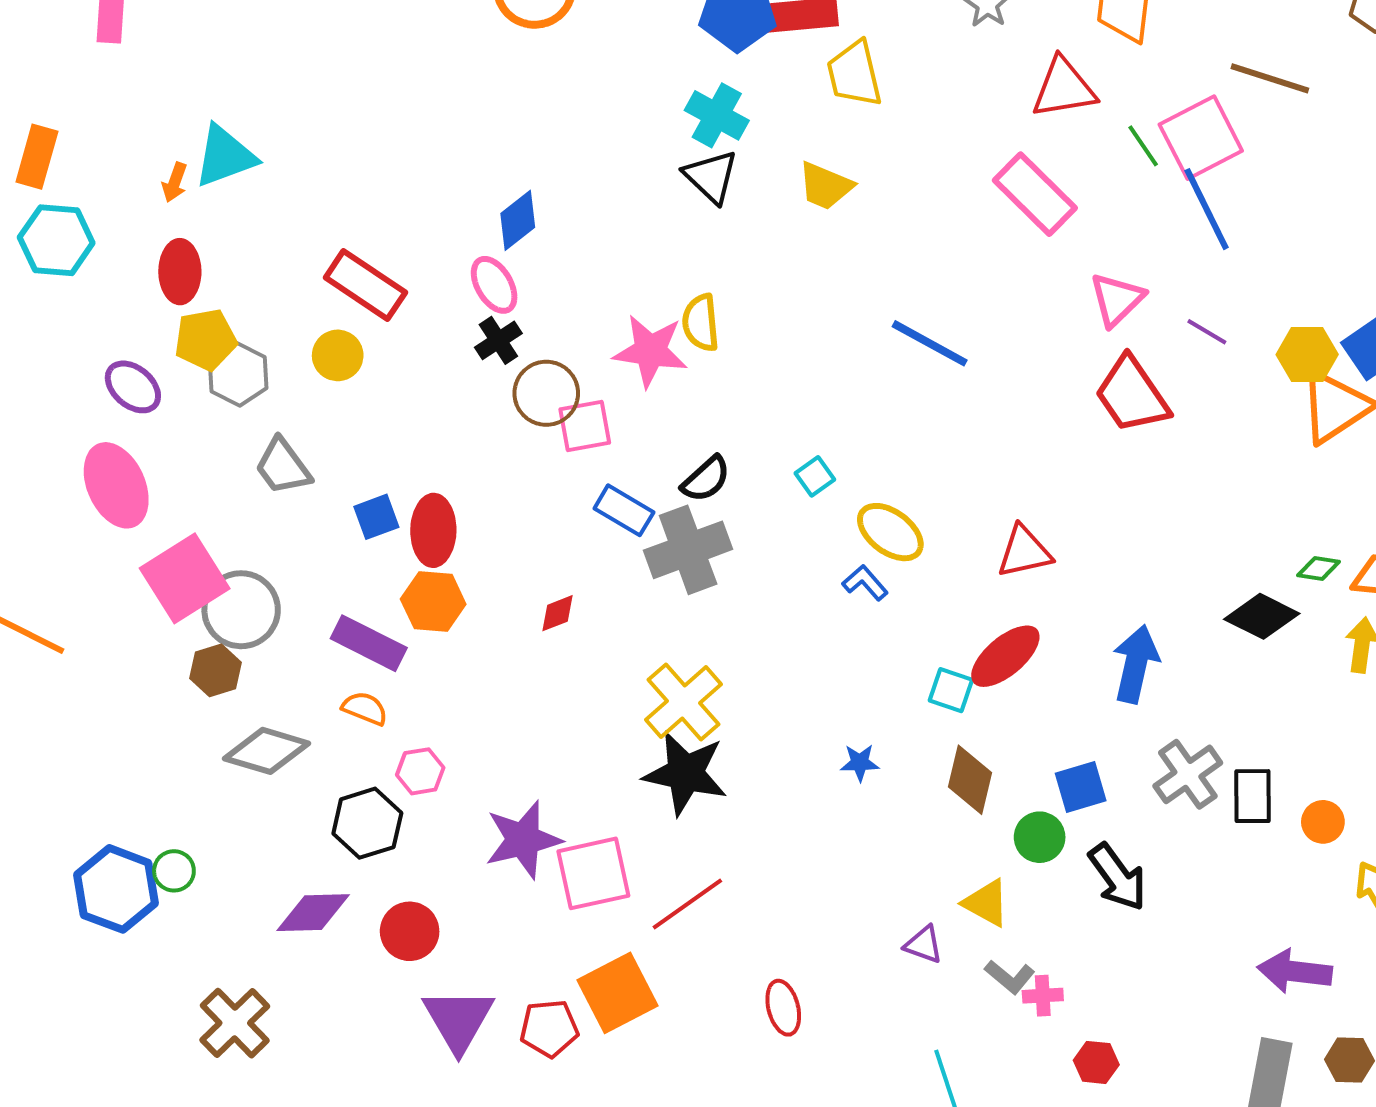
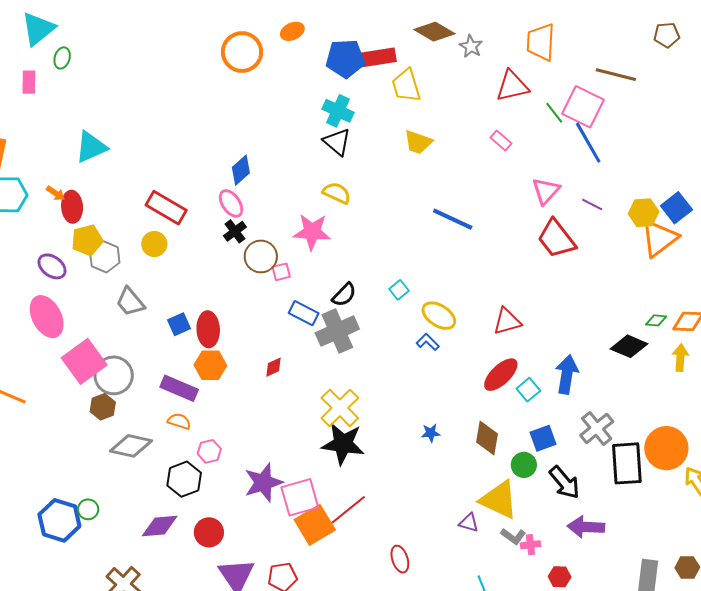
pink square: (1201, 138) -> (583, 107), turned -33
orange arrow: (175, 182) -> (56, 193), moved, turned -72
yellow trapezoid: (825, 186) -> (418, 142), moved
pink rectangle: (1035, 194) -> (501, 140), size x0.5
yellow semicircle: (701, 323) -> (337, 193), moved, turned 124
pink square: (585, 426) -> (281, 272), size x0.7
cyan square: (951, 690) -> (528, 390), moved, turned 35
black rectangle: (1252, 796) -> (627, 463), moved, size x1.5
orange circle: (1323, 822) -> (666, 448), size x2.0
yellow triangle: (986, 903) -> (499, 500), size x1.6
purple arrow: (1295, 971) -> (586, 527), moved
orange square: (617, 993) -> (315, 525), moved

